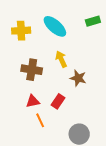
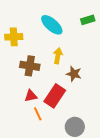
yellow cross: (21, 31) -> (14, 37), moved
yellow arrow: (61, 59) -> (58, 56), turned 35
red rectangle: (58, 101) -> (55, 96), size x1.6

